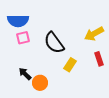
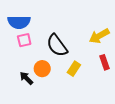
orange circle: (40, 83) -> (42, 69), moved

